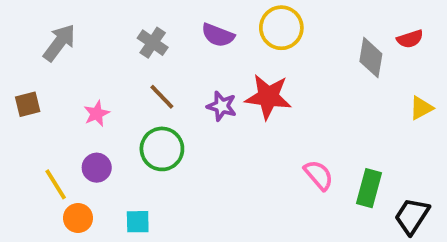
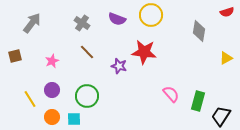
red semicircle: (410, 39) -> (227, 12), moved
purple star: (222, 106) -> (119, 66), moved
green circle: (162, 149) -> (87, 96), moved
orange circle: (78, 218) -> (52, 117), moved

